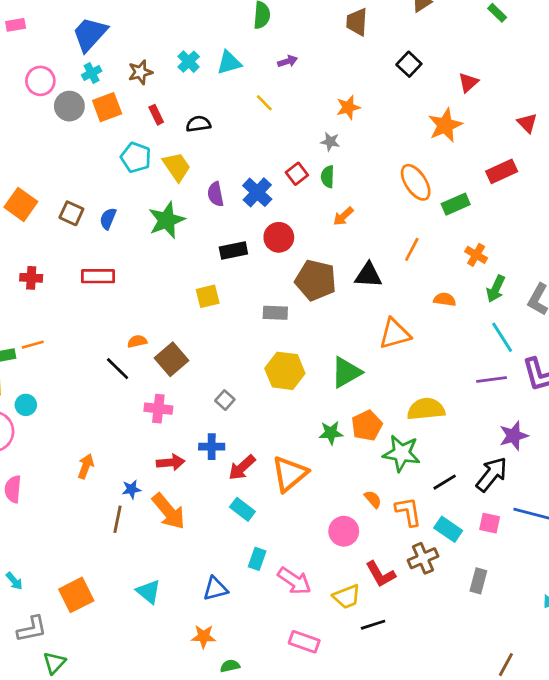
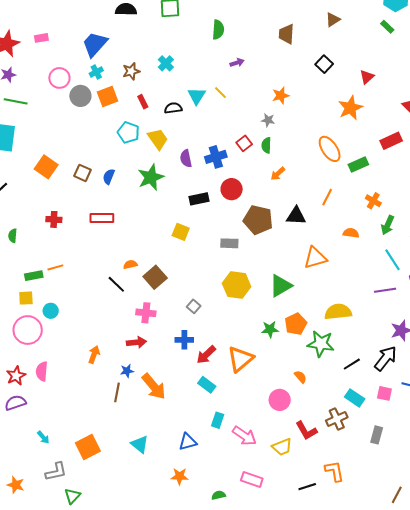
cyan triangle: (229, 63) -> (197, 96), moved, turned -42
blue cross: (257, 192) -> (216, 157), turned 30
yellow square: (208, 296) -> (181, 232), turned 36
red arrow: (171, 462) -> (136, 342), moved
orange L-shape: (408, 512) -> (334, 471), moved
black line: (373, 625) -> (307, 487), moved
green semicircle: (230, 666) -> (219, 495), moved

